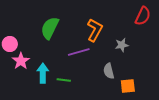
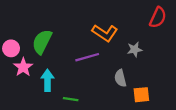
green semicircle: (50, 28) -> (42, 42), moved
orange L-shape: (95, 30) -> (105, 33), turned 95
green line: (64, 80) -> (71, 99), moved

